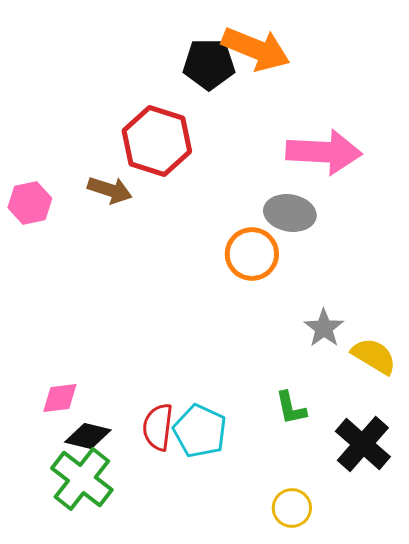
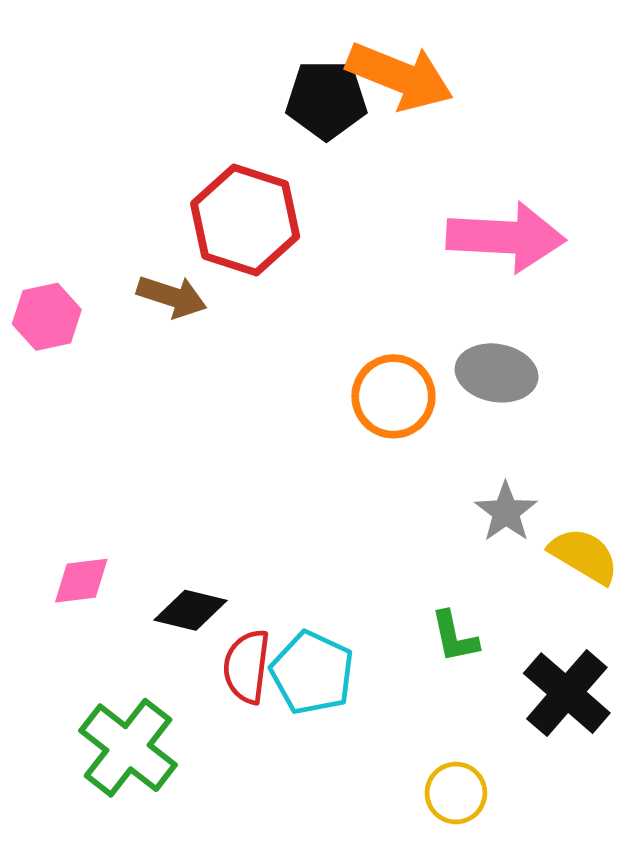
gray ellipse: (290, 213) -> (497, 373), moved
pink diamond: (60, 398) -> (81, 581), moved
black diamond: (88, 436) -> (190, 610), moved

